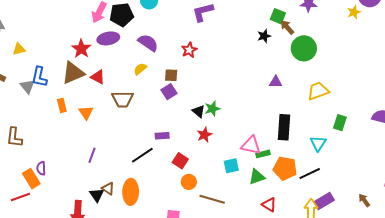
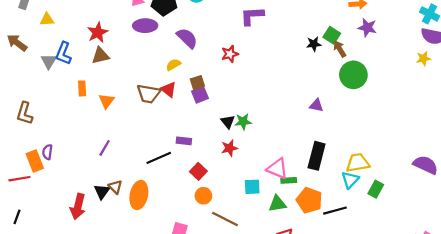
yellow star: (354, 12) -> (423, 58), moved
black star: (264, 36) -> (314, 44), moved
red star: (81, 49) -> (98, 32), moved
brown triangle: (73, 73) -> (101, 56), size x0.7
brown square: (171, 75) -> (197, 83), moved, turned -32
red triangle: (98, 77) -> (169, 90), moved
yellow trapezoid: (318, 91) -> (358, 163), moved
green rectangle: (340, 123) -> (376, 189), moved

